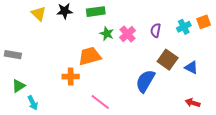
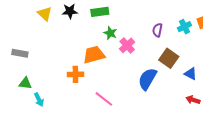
pink cross: (128, 34) -> (127, 45), moved
blue triangle: (191, 67) -> (190, 74), moved
green triangle: (19, 86) -> (25, 83), turned 40

